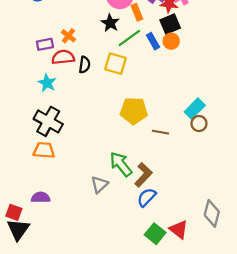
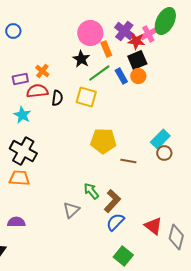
green arrow: (121, 164) -> (91, 191), size x0.7
red triangle: (179, 229) -> (153, 226), moved

